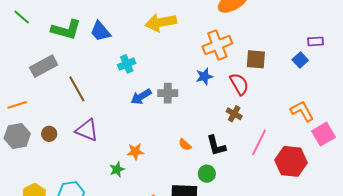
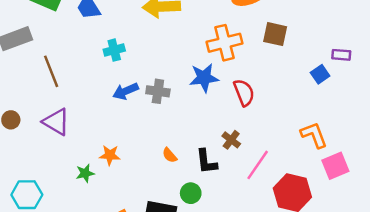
brown square: (256, 59) -> (275, 34), moved
blue star: (204, 76) -> (204, 78), size x1.4
brown cross: (234, 114) -> (231, 140), moved

